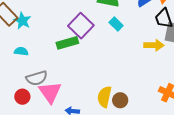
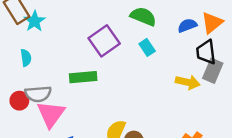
green rectangle: (67, 43) -> (83, 77), moved
cyan semicircle: (21, 51) -> (26, 58), turned 64
red circle: (22, 97) -> (19, 101), moved

